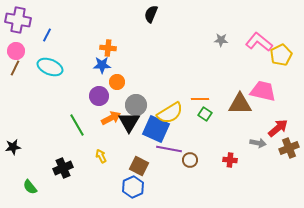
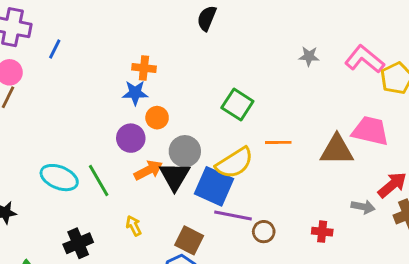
cyan ellipse: (50, 67) -> (59, 178), moved
green square: (205, 114) -> (237, 104), moved, size x1.5

